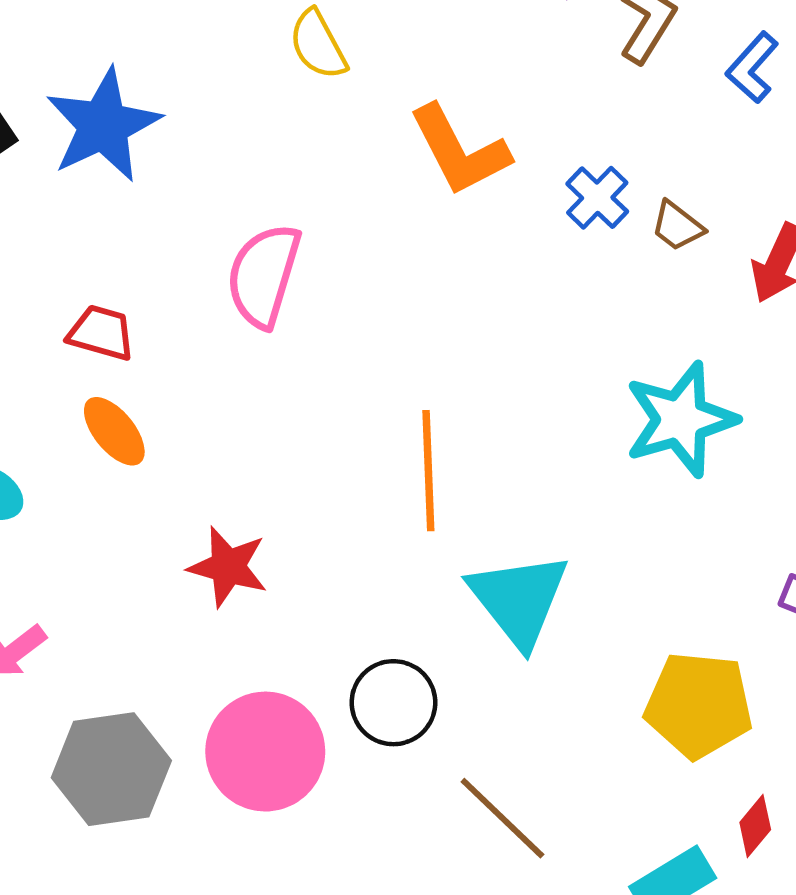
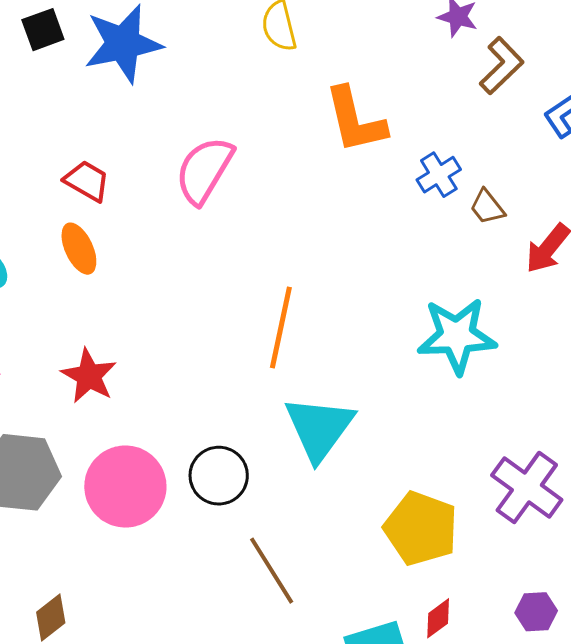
red star: (228, 567) -> (89, 376), moved

